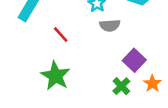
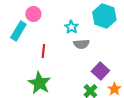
red line: (61, 34) -> (43, 51), turned 48

